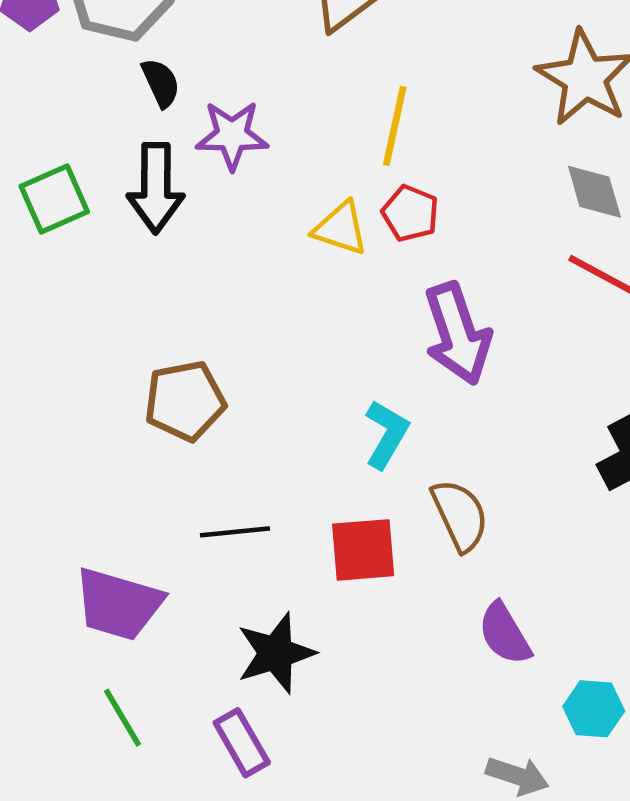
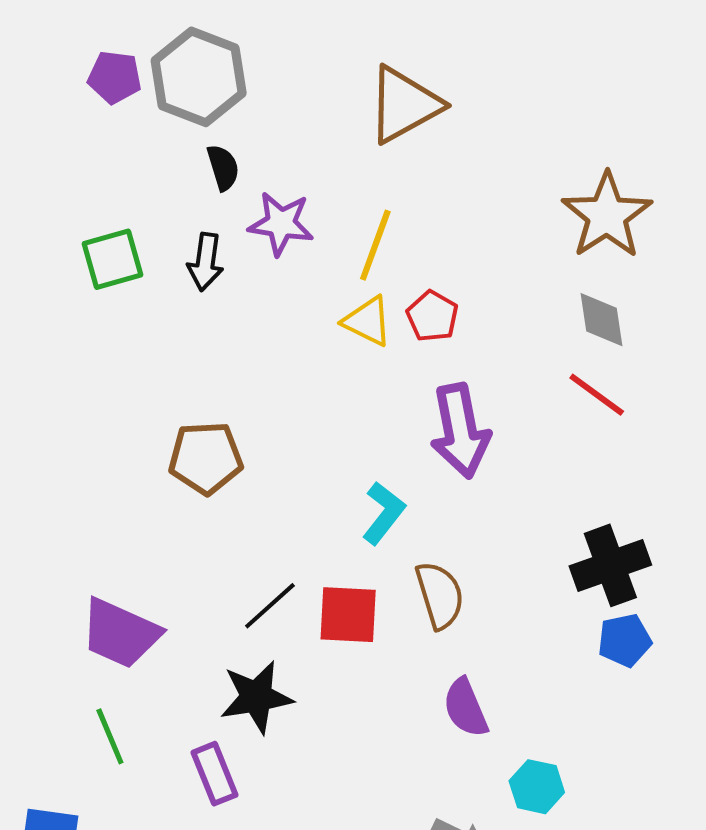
yellow line: (395, 126) -> (375, 245), moved
black arrow: (156, 188) -> (206, 262), size x0.7
black line: (235, 532) -> (270, 606), moved, turned -44

